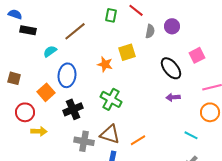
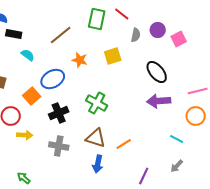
green rectangle: (111, 15) -> (97, 19), size x1.5
cyan semicircle: (50, 51) -> (28, 55), moved, turned 72
pink square: (197, 55) -> (179, 39), moved
orange star: (105, 64) -> (80, 60), moved
blue ellipse: (67, 75) -> (53, 79), turned 55
purple arrow: (173, 97) -> (159, 101), size x1.6
gray cross: (84, 141) -> (59, 146), moved

